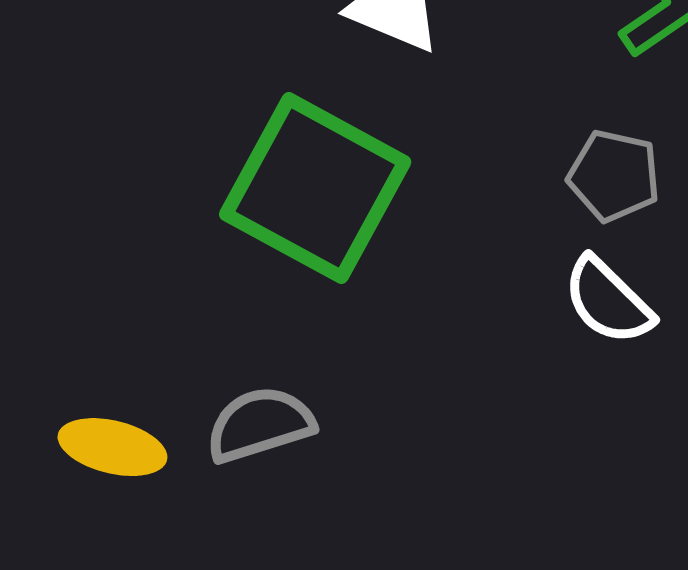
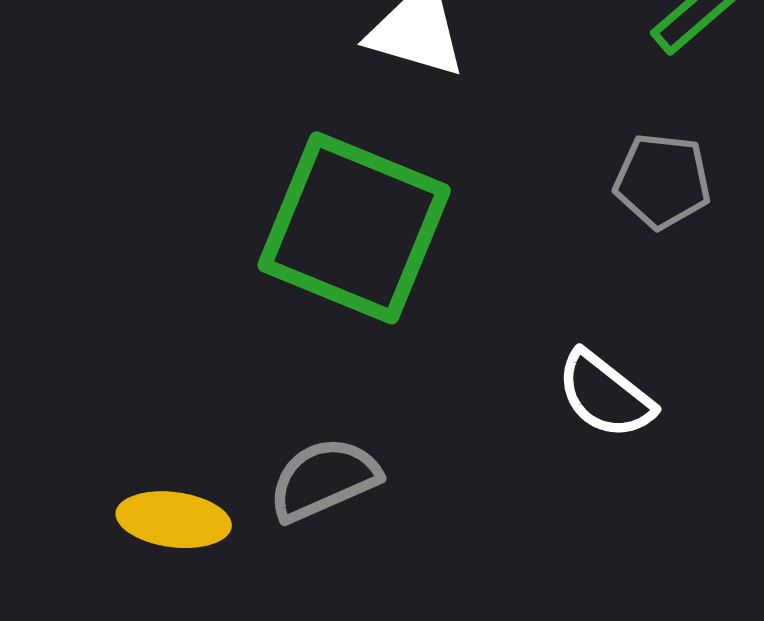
white semicircle: (608, 301) -> (605, 395), moved

